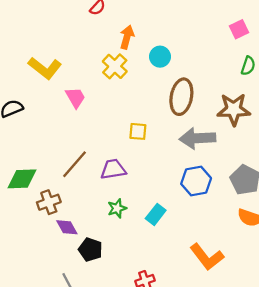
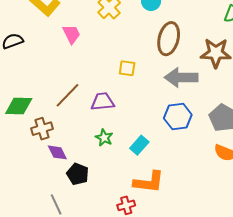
green star: (117, 208) -> (104, 138), turned -30
orange L-shape: (207, 257) -> (149, 182), moved, turned -48

